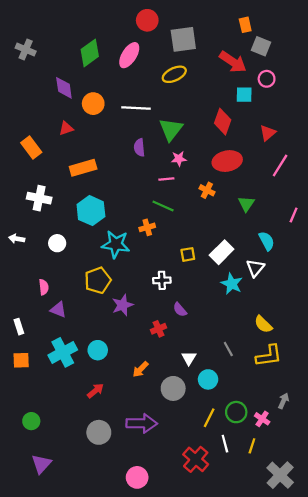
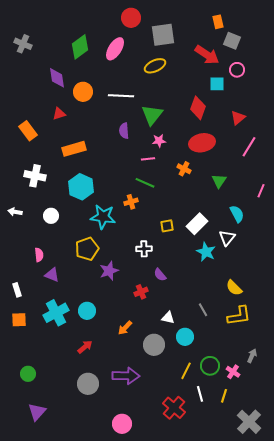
white triangle: (189, 358) -> (168, 318), turned -48

